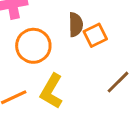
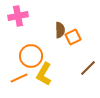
orange circle: (33, 46) -> (31, 56), moved

